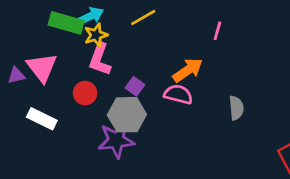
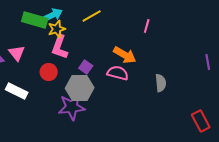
pink triangle: (42, 67) -> (17, 53), size x0.7
orange arrow: (188, 70) -> (125, 55), turned 65

